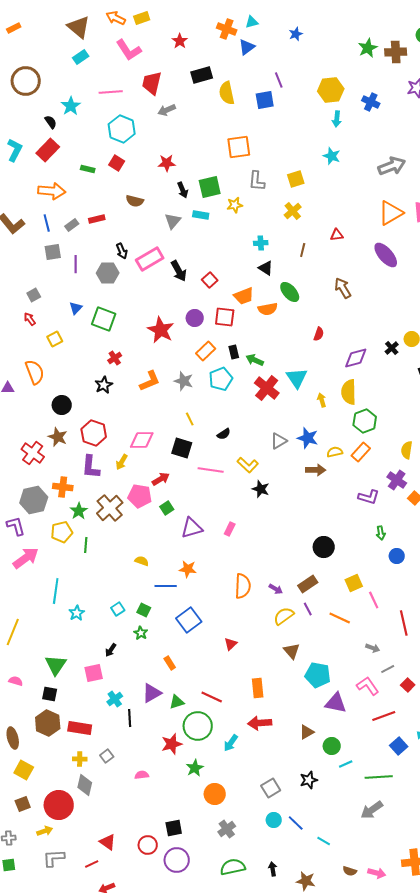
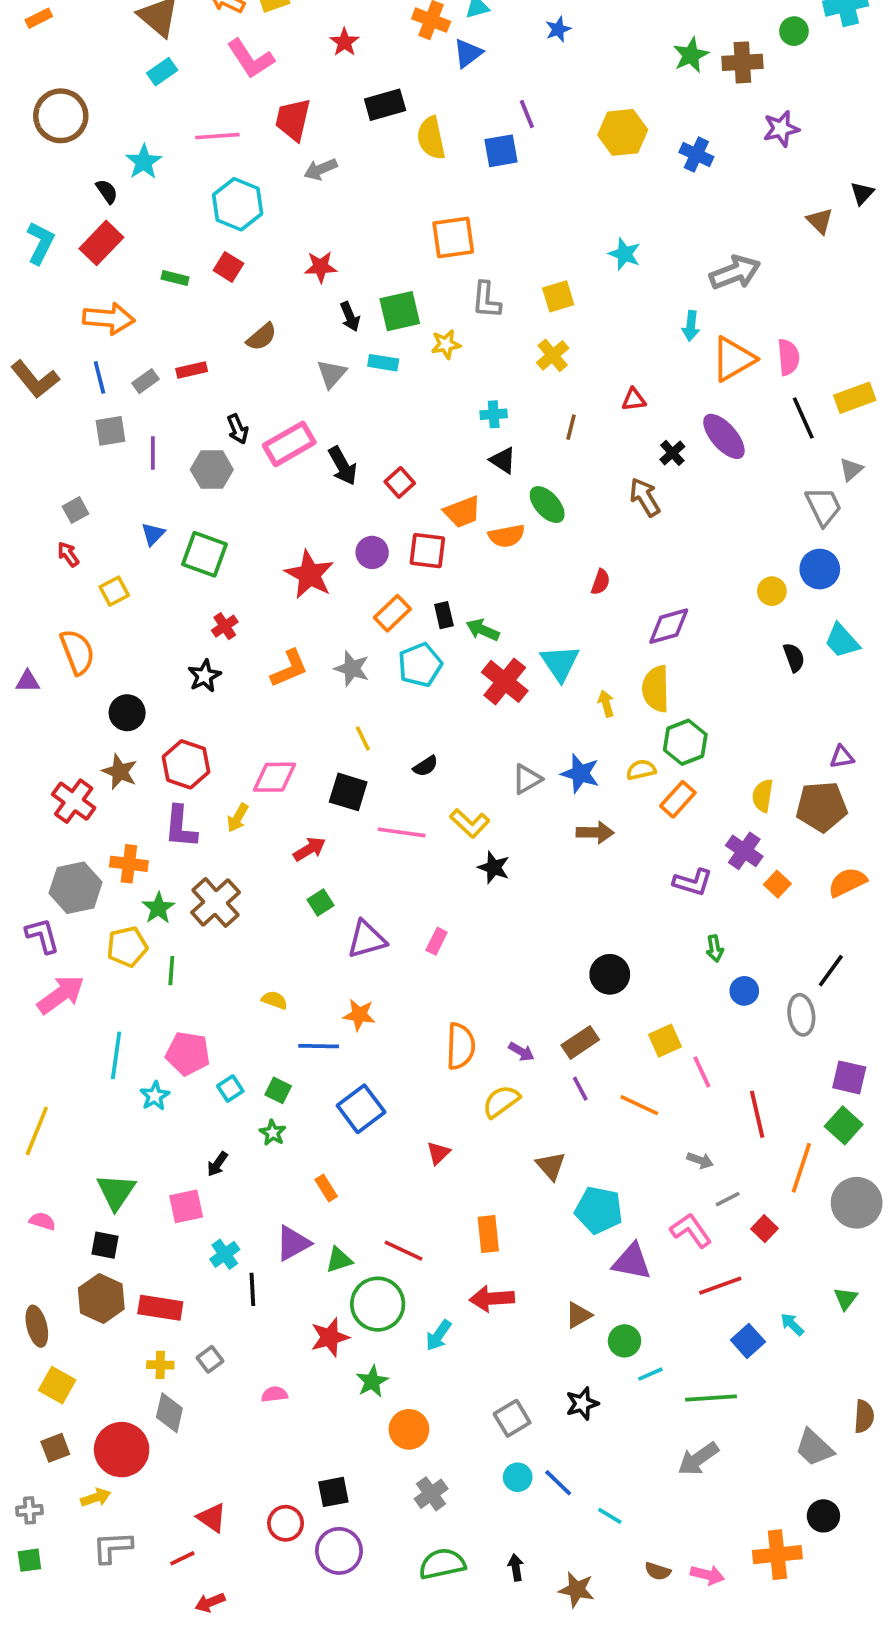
cyan arrow: (337, 119) -> (691, 326), moved
brown semicircle: (135, 201) -> (262, 337), turned -54
black cross: (392, 348) -> (672, 453), moved
yellow semicircle: (335, 452) -> (641, 770), moved
pink pentagon: (140, 496) -> (188, 1054), moved
yellow semicircle: (284, 616) -> (501, 1101), moved

